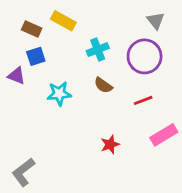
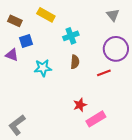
brown rectangle: (32, 29) -> (15, 21), moved
purple circle: (145, 56) -> (116, 49), moved
brown semicircle: (103, 85) -> (75, 62), turned -120
pink rectangle: (164, 135) -> (96, 119), moved

